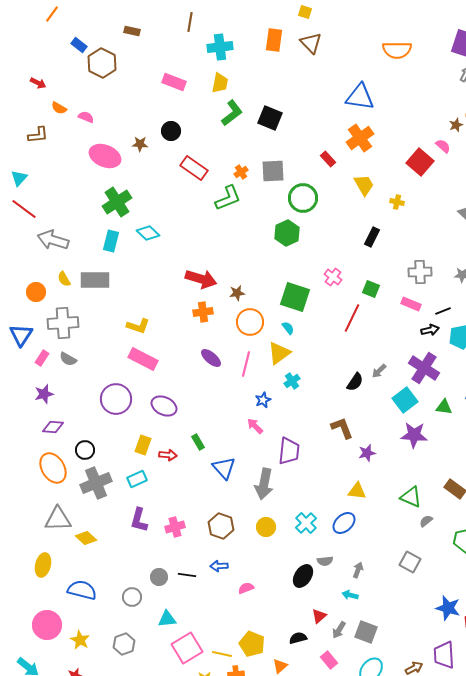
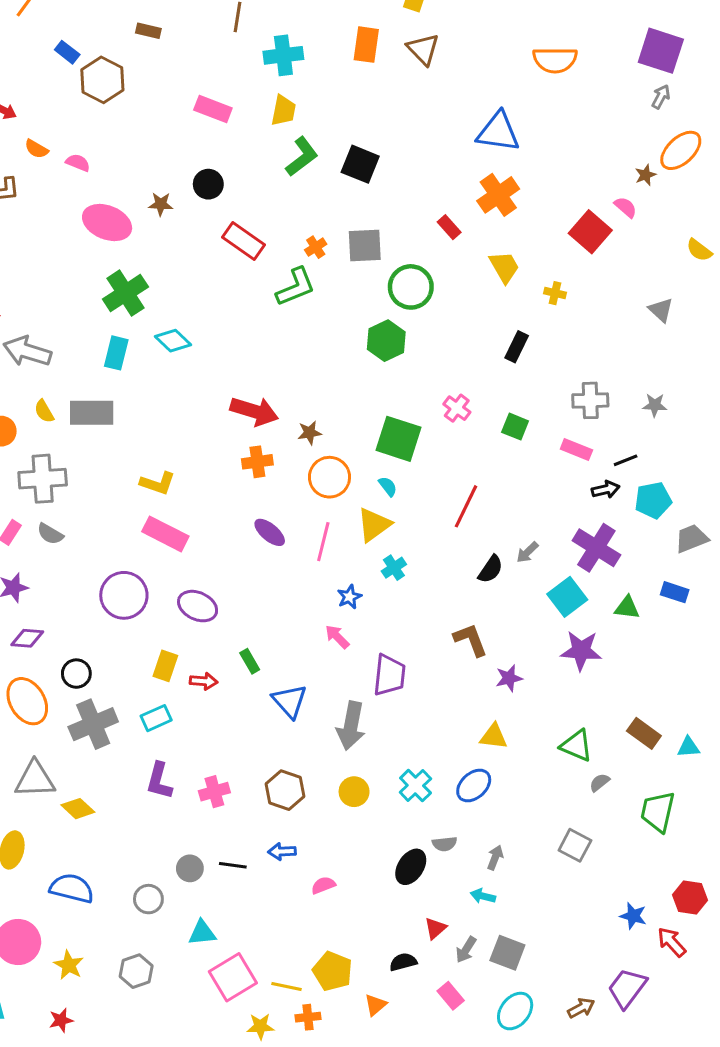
red line: (352, 318) -> (466, 506), moved
blue star: (448, 608) -> (633, 916), size x0.7
purple trapezoid: (444, 655) -> (627, 988), turned 40

